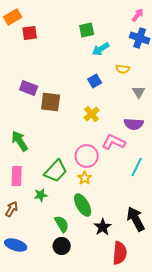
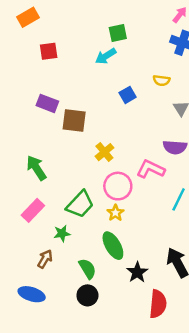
red square: (30, 33) -> (49, 51), moved
cyan arrow: (101, 49) -> (106, 56), moved
yellow cross: (92, 114) -> (104, 152), moved
pink rectangle: (17, 176) -> (33, 210), turned 42
brown arrow: (12, 209) -> (45, 259), moved

